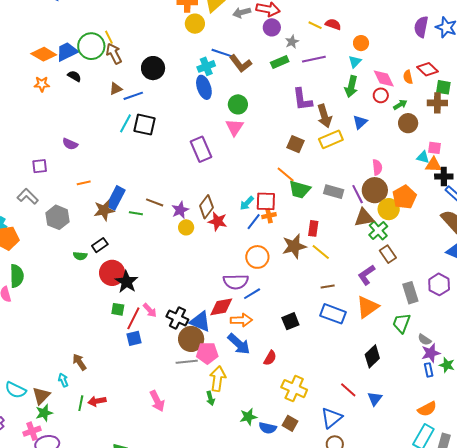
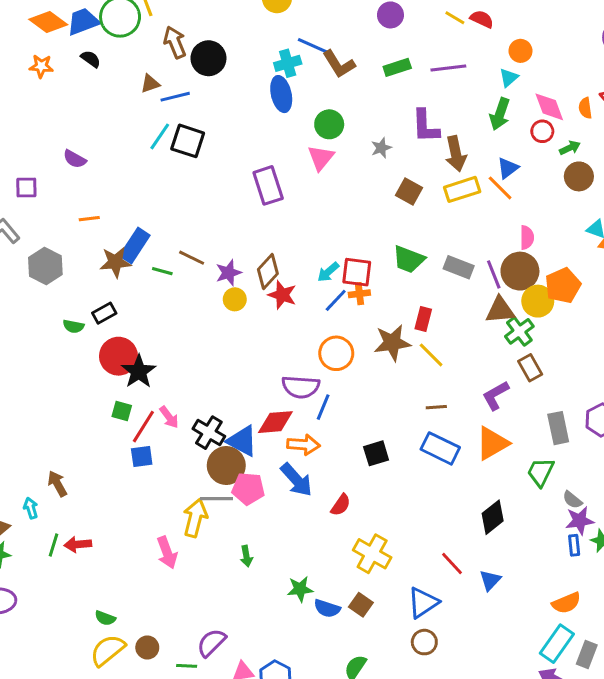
gray star: (292, 42) -> (381, 148), moved
brown arrow: (114, 54) -> (175, 42), moved
orange line: (286, 175) -> (500, 188), moved
blue line: (252, 294) -> (323, 407), turned -42
yellow arrow: (218, 379) -> (195, 518), moved

